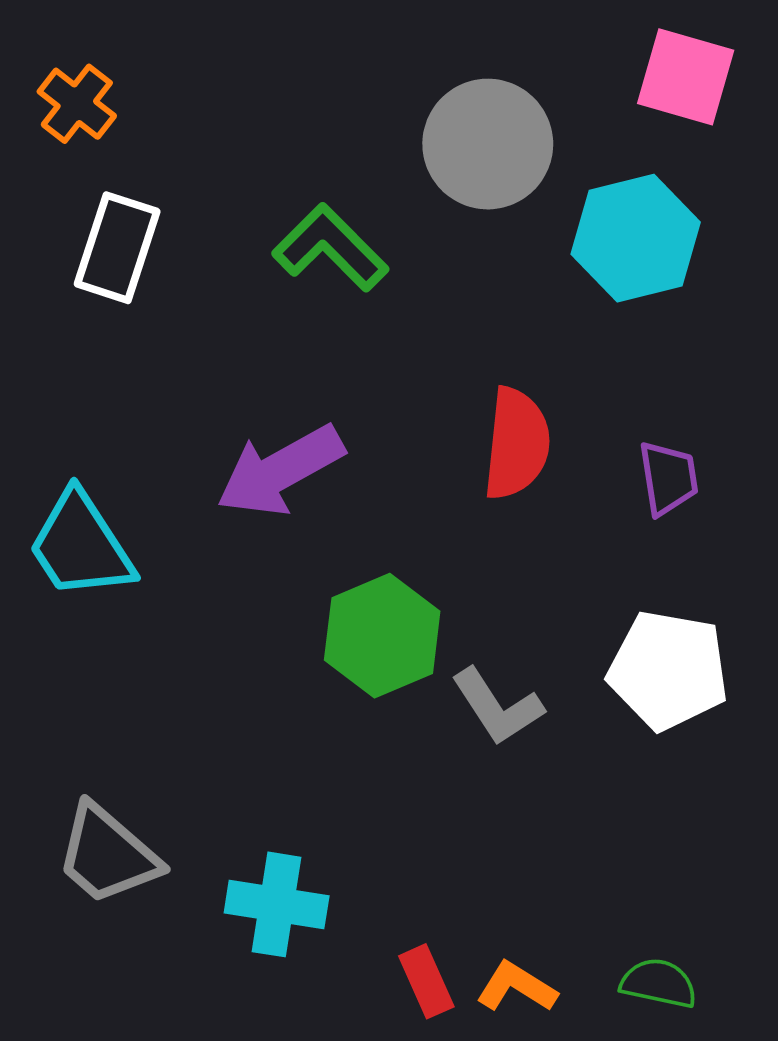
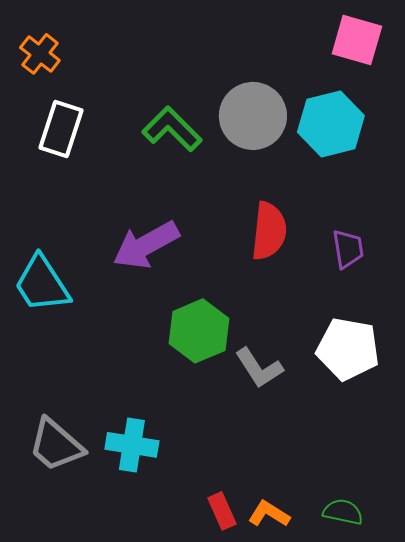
gray circle: (488, 144) -> (253, 116), moved
cyan cross: (277, 904) -> (132, 445), moved

